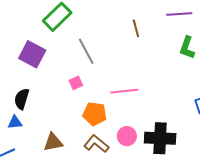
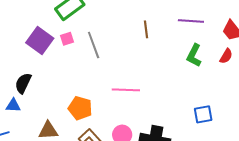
pink square: (76, 83) -> (67, 39), moved
orange pentagon: (95, 114) -> (80, 108), moved

